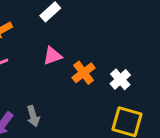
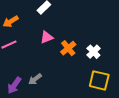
gray arrow: (33, 116) -> (35, 79), turned 72

